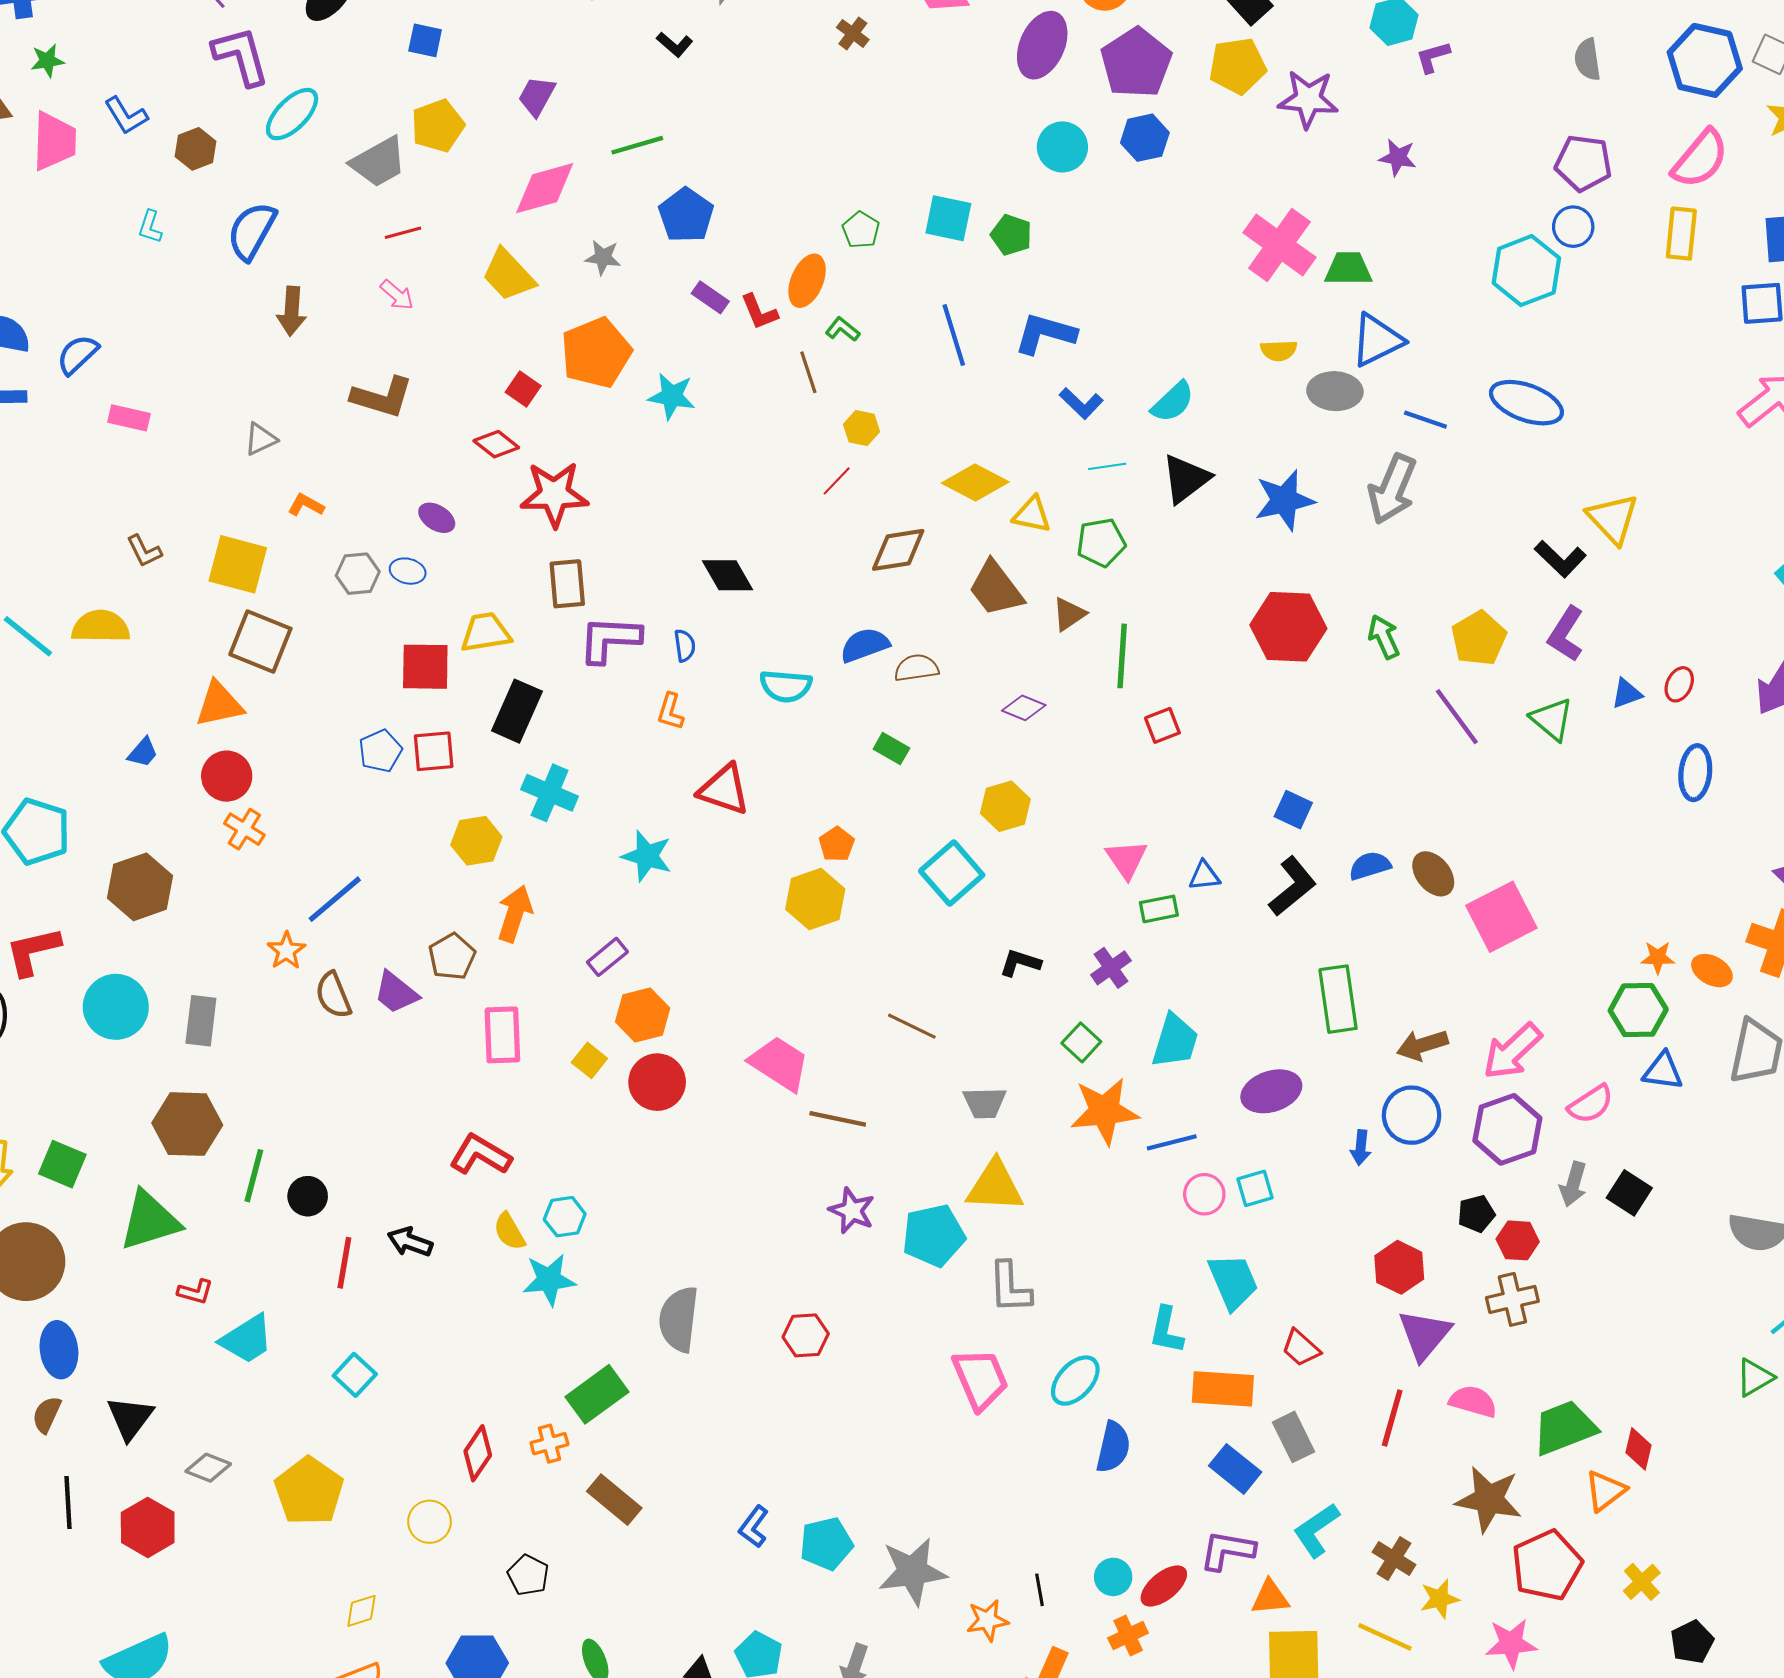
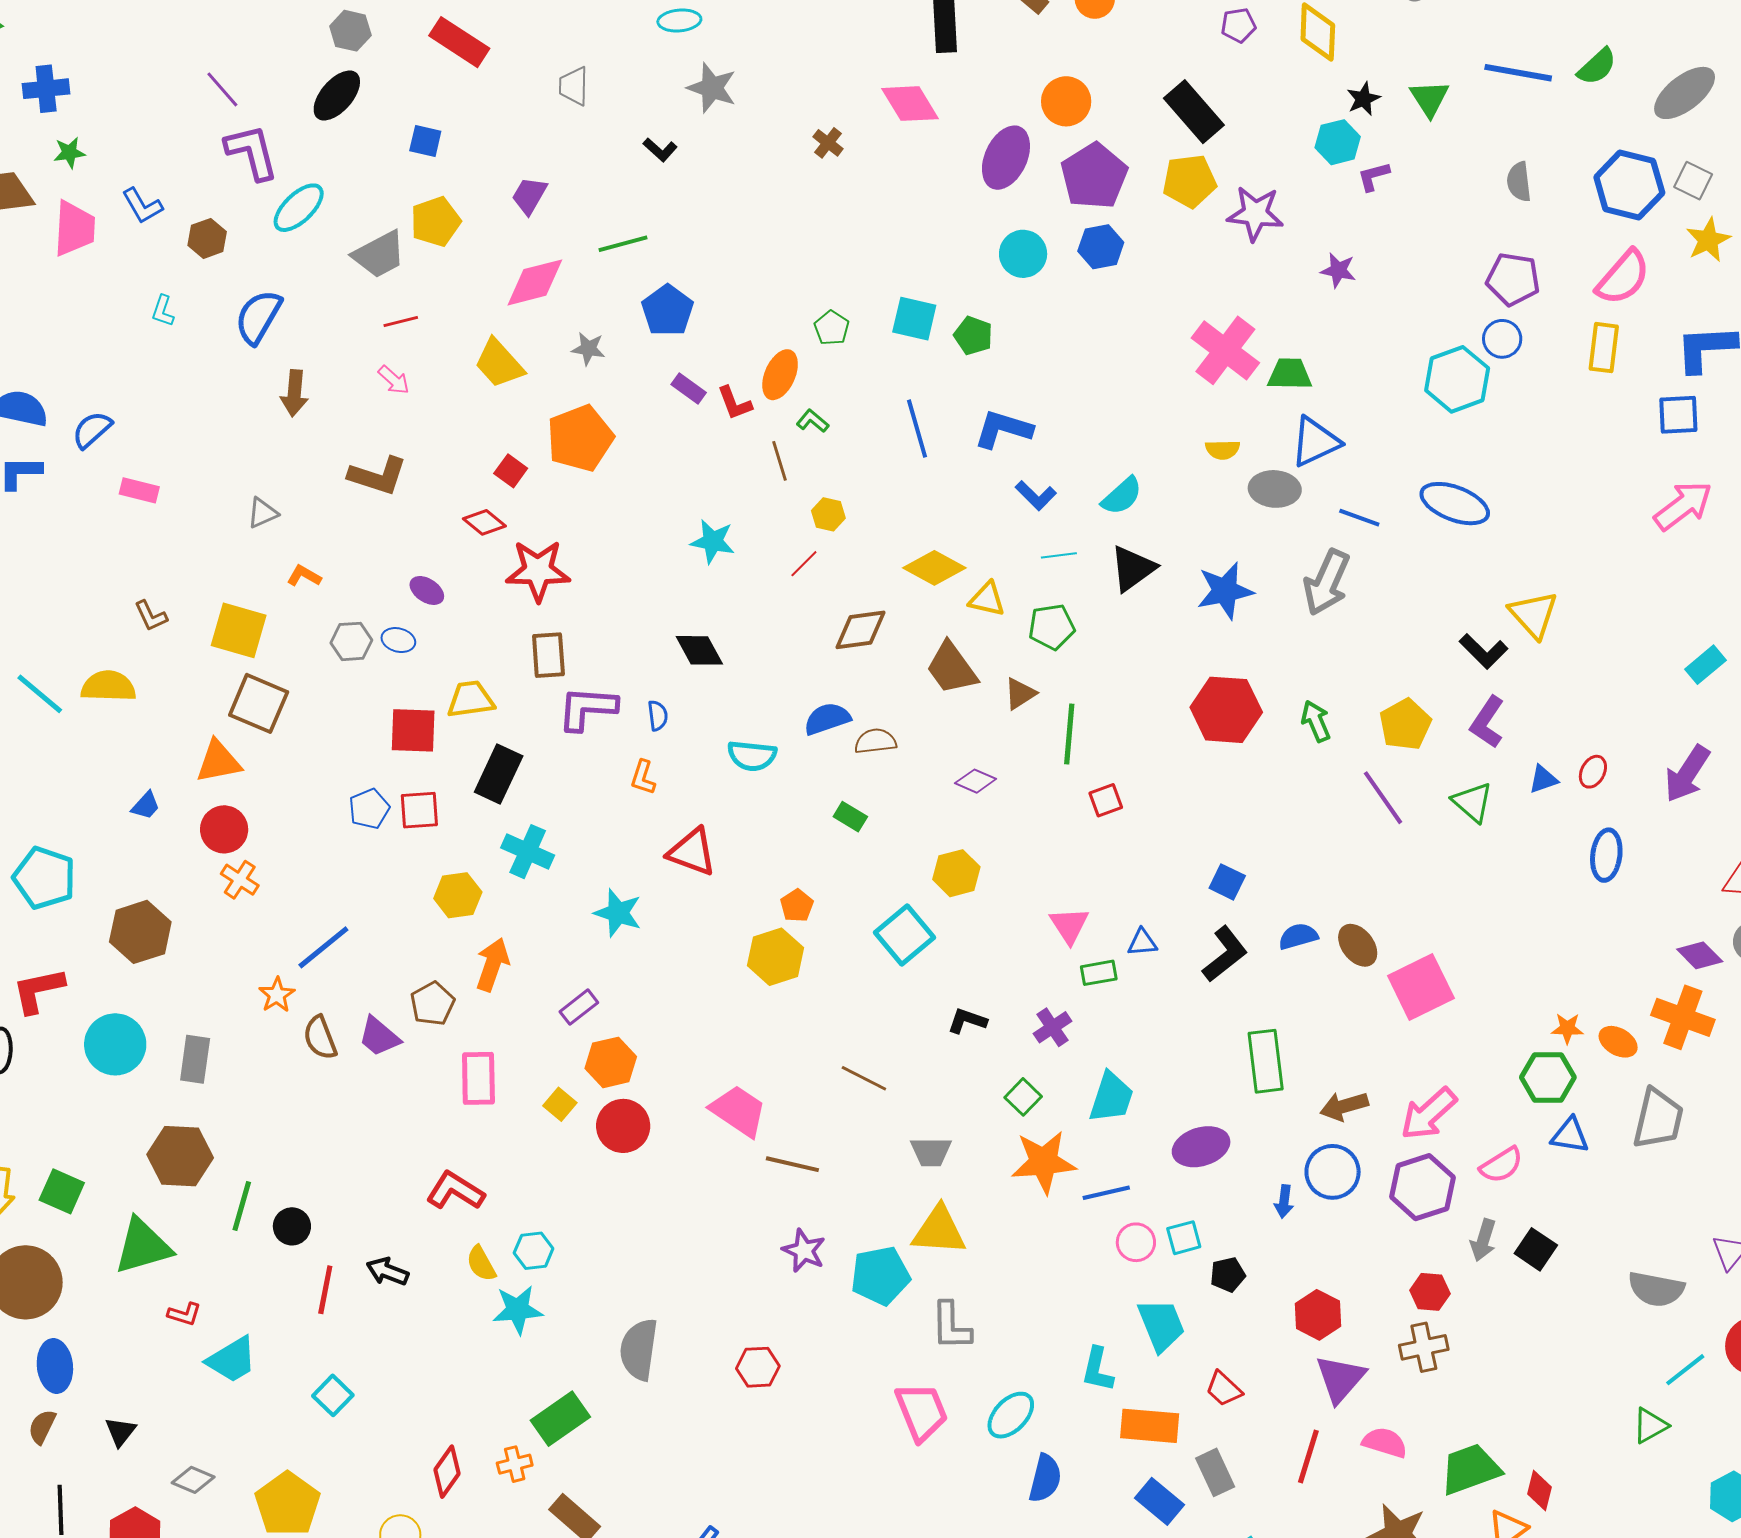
cyan star: (672, 396) -> (713, 541), moved
black pentagon: (1476, 1214) -> (1228, 1274), moved
black triangle: (130, 1418) -> (120, 1432), size x0.7

